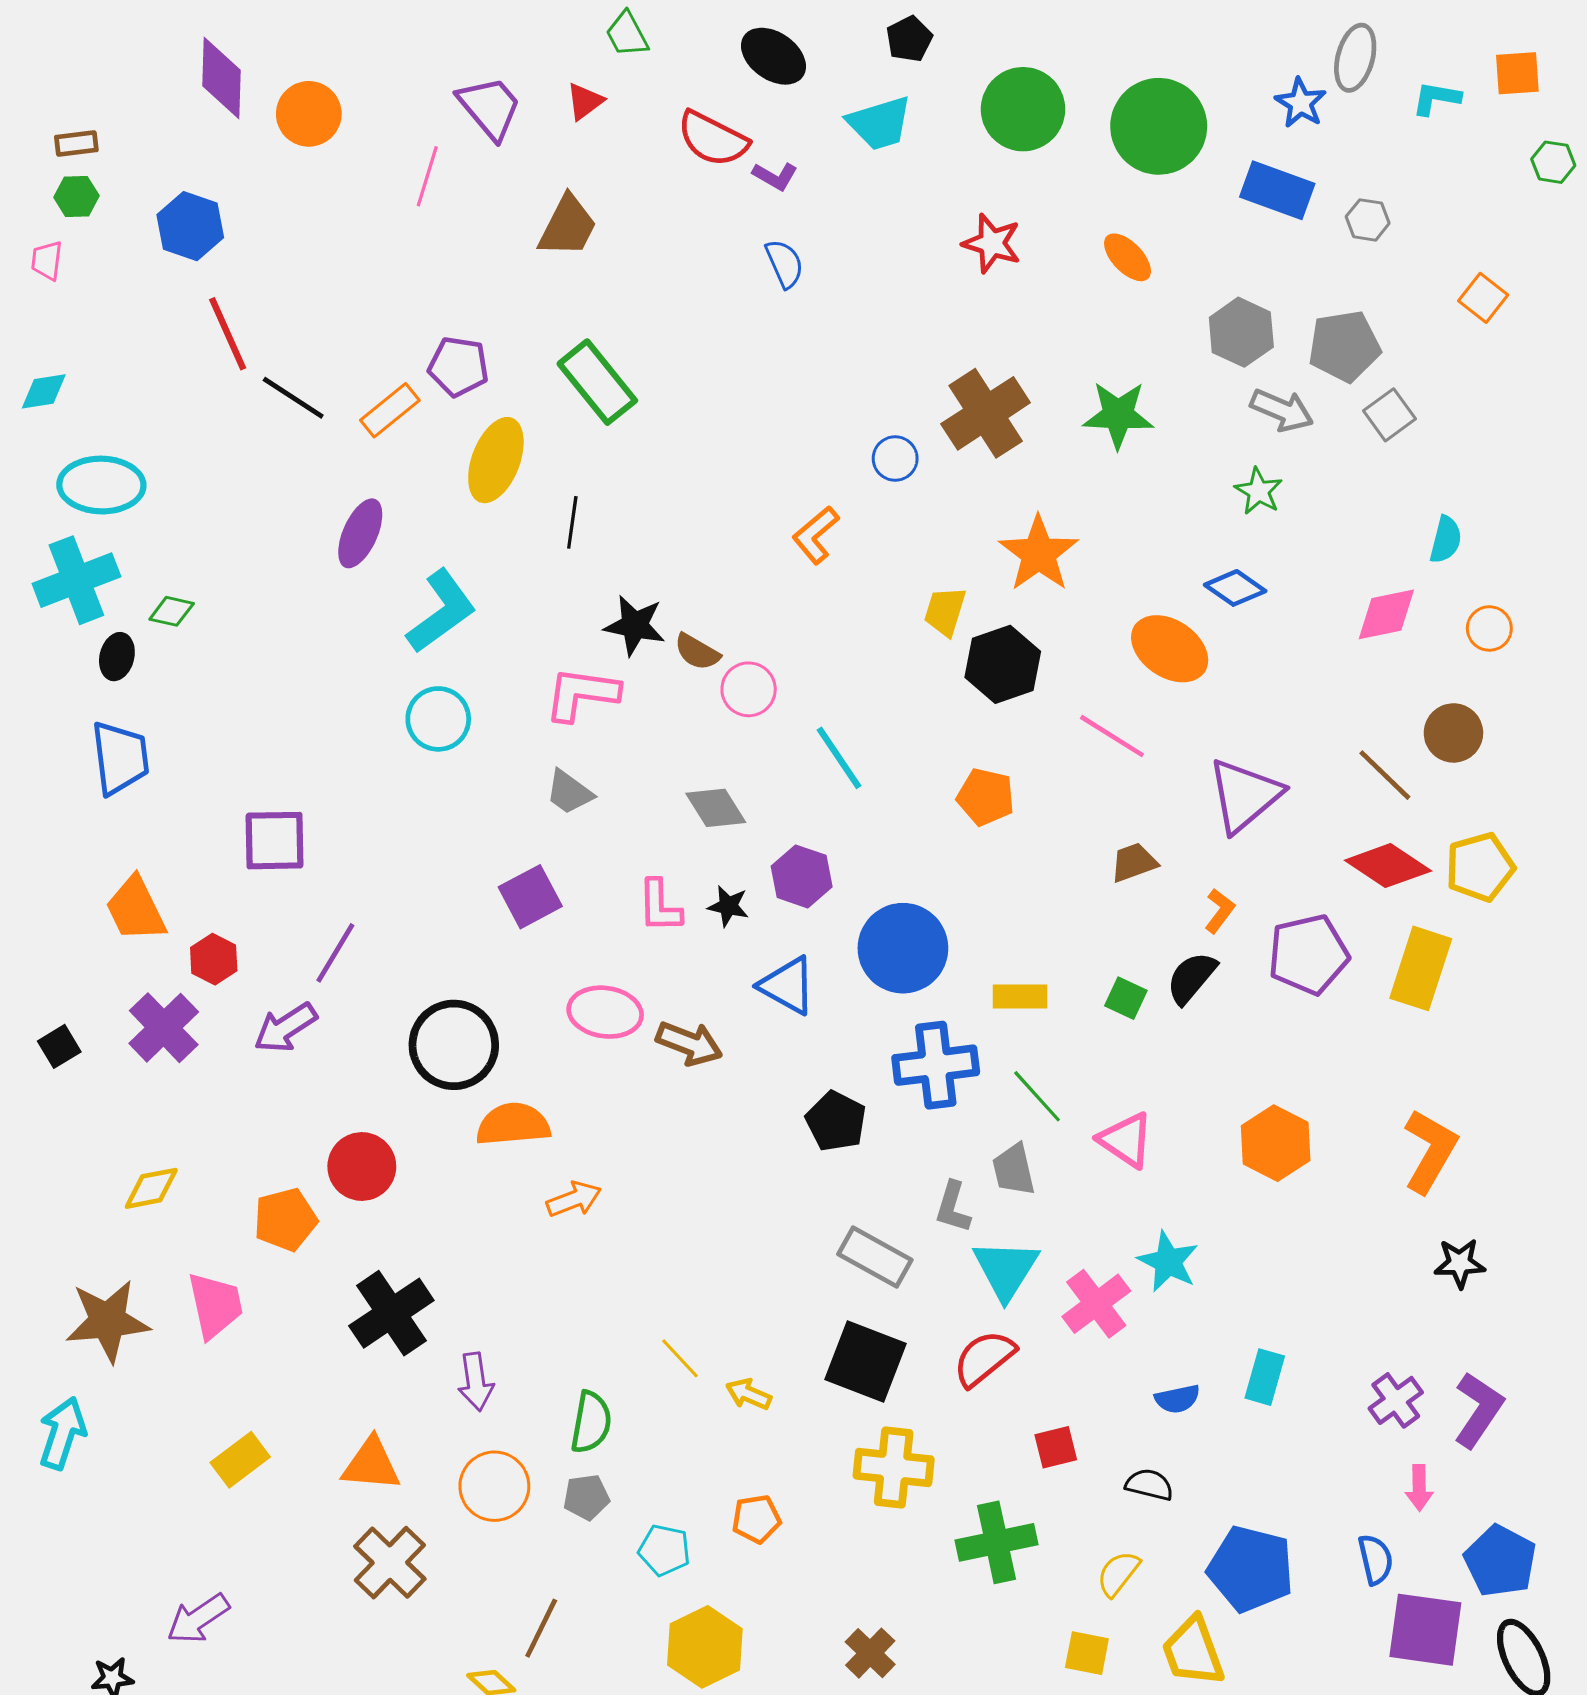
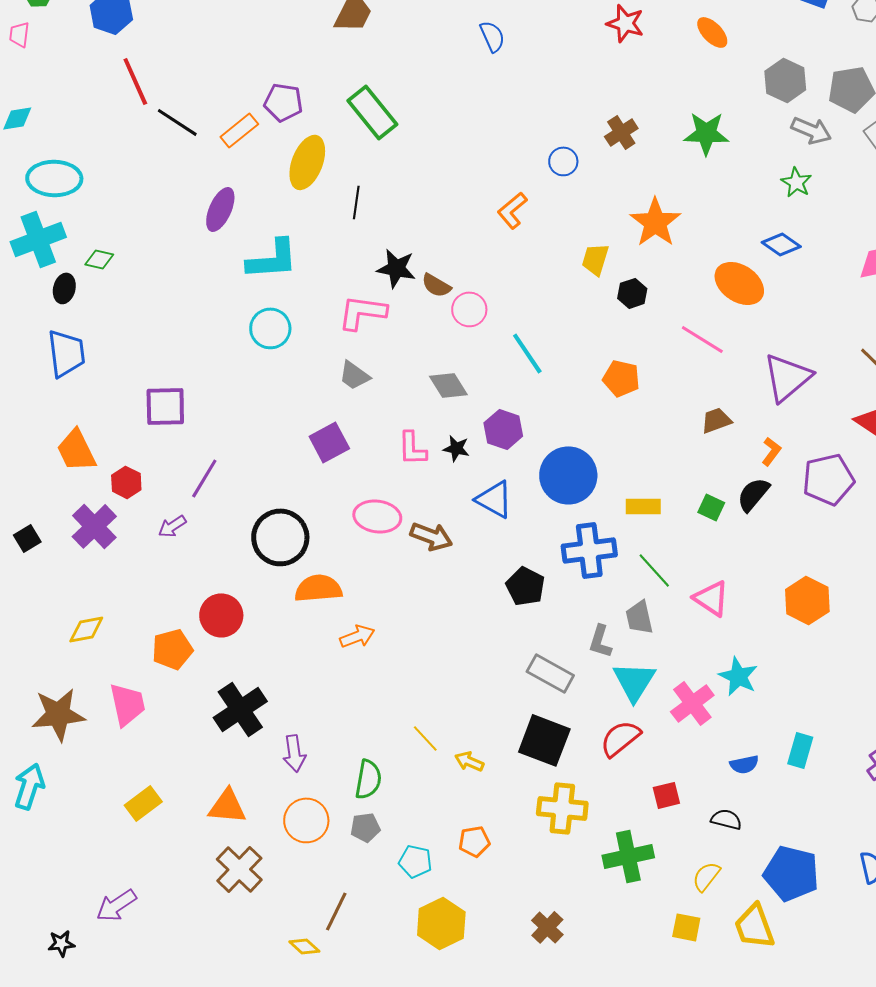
brown cross: (986, 413) -> (621, 132), size x0.6
cyan L-shape: (441, 611) -> (272, 259), turned 32
black hexagon: (1003, 664) -> (632, 293), size x0.6
purple arrow: (285, 1028) -> (172, 526), size x0.7

